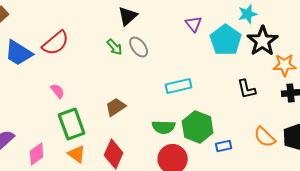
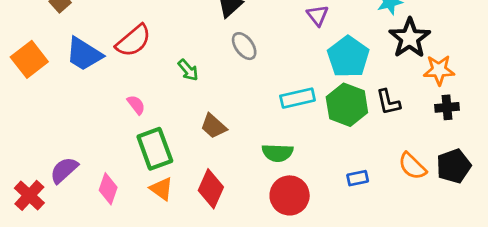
cyan pentagon: (226, 40) -> (348, 57), moved
green arrow: (115, 47) -> (188, 70), moved
brown trapezoid: (116, 107) -> (213, 126), turned -105
green hexagon: (198, 127) -> (347, 105), moved
pink diamond: (37, 154) -> (108, 189), turned -35

